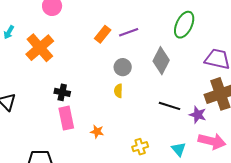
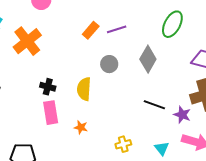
yellow semicircle: (118, 91) -> (84, 89), moved, size x1.6

